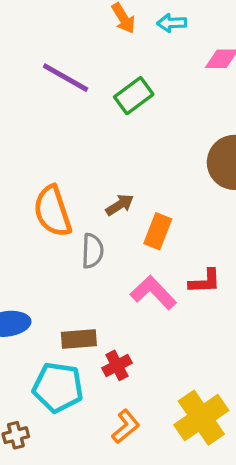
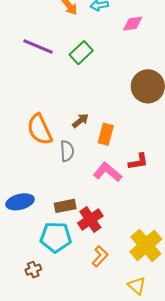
red cross: (117, 365) -> (90, 219), size x1.4

